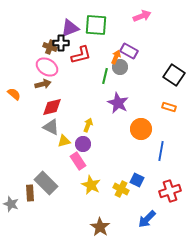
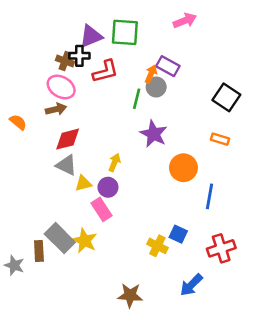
yellow star: (91, 185) -> (85, 241), moved
brown star: (100, 227) -> (130, 295), turned -30

